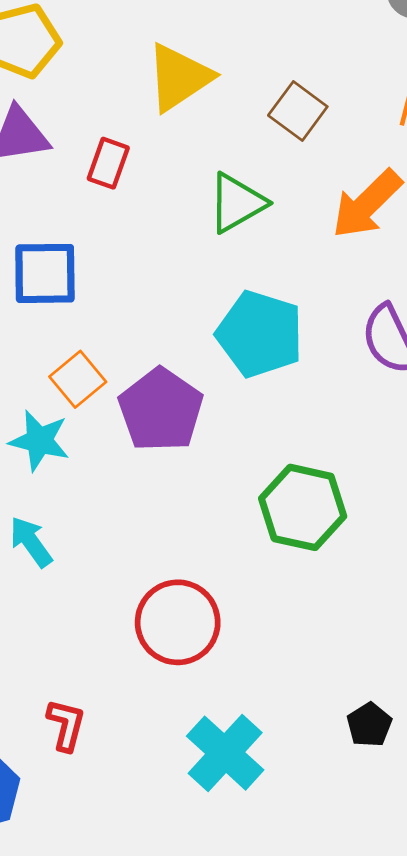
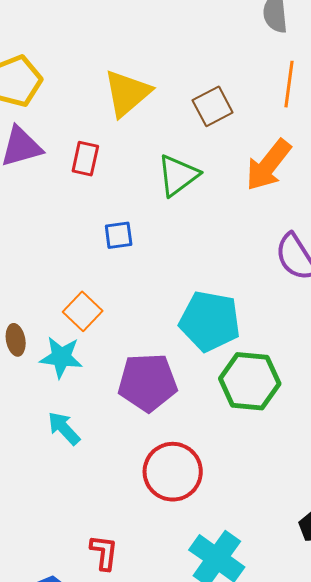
brown square: (298, 111) -> (213, 106), turned 33
blue square: (45, 273) -> (119, 235), moved, size x0.6
cyan pentagon: (260, 334) -> (210, 321), moved
purple pentagon: (161, 410) -> (147, 382), moved, turned -30

